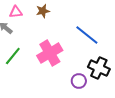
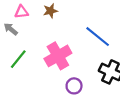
purple circle: (79, 81) -> (74, 86), moved

